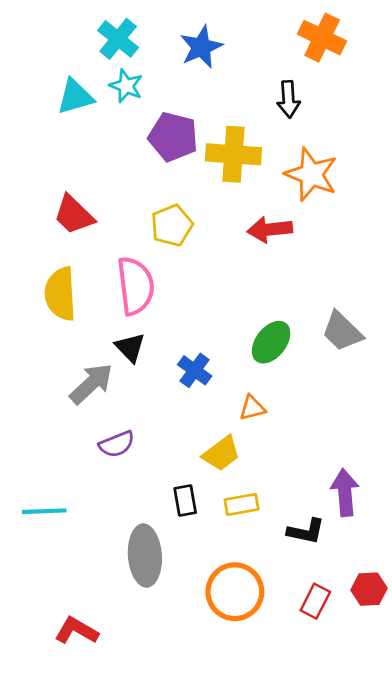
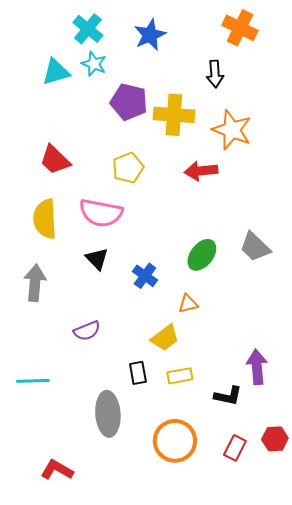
pink semicircle: (136, 286) -> (101, 213), turned 108
gray arrow: (91, 384) -> (35, 283), moved, turned -42

